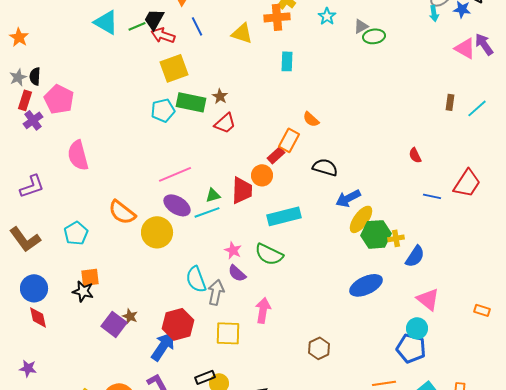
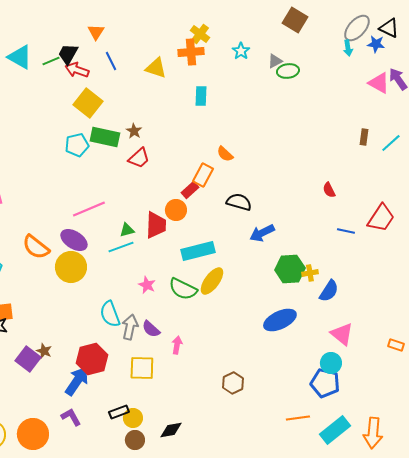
yellow square: (174, 68) -> (88, 103), turned -32
purple ellipse: (177, 205) -> (74, 240), moved
yellow ellipse: (361, 219) -> (212, 281), moved
purple semicircle: (237, 273) -> (151, 329), moved
pink arrow: (263, 310) -> (177, 345), size x0.7

